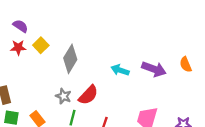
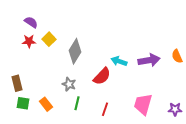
purple arrow: (154, 69) -> (149, 60), turned -30
red semicircle: (88, 95) -> (102, 76), moved

